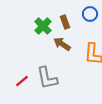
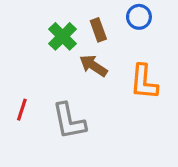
red line: (22, 81) -> (22, 110), moved, turned -32

